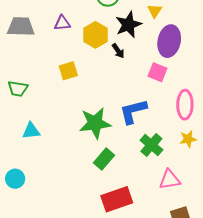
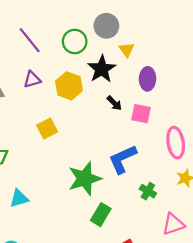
purple ellipse: (169, 41) -> (147, 79), size x0.7
black arrow: (118, 51) -> (114, 103), moved
green cross: (151, 145) -> (148, 191), size x0.7

